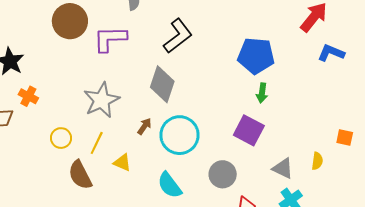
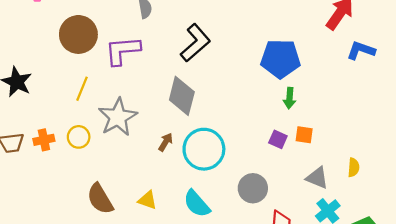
orange cross: (28, 96) -> (44, 140), moved, turned -36
purple square: (249, 130) -> (278, 139), size x0.6
yellow circle: (61, 138) -> (79, 137), moved
orange square: (345, 138) -> (304, 135), moved
yellow line: (97, 143) -> (82, 89), moved
yellow triangle: (122, 163) -> (147, 200), moved

